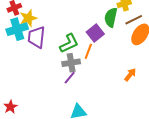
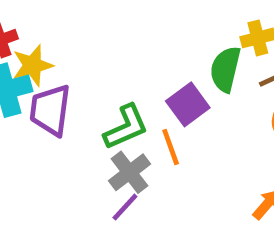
orange line: (88, 51) -> (171, 147), turned -42
gray cross: (71, 63) -> (129, 172), turned -30

